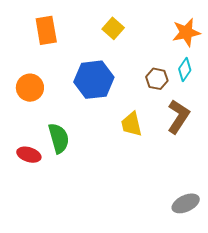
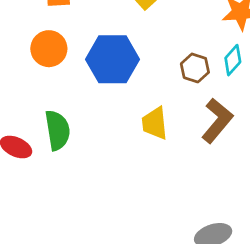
orange circle: (30, 88) -> (49, 49), moved

